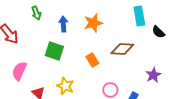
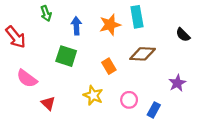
cyan rectangle: (139, 16) -> (137, 17), moved
pink semicircle: (19, 71) -> (27, 79), turned -78
yellow star: (65, 86) -> (93, 95), moved

